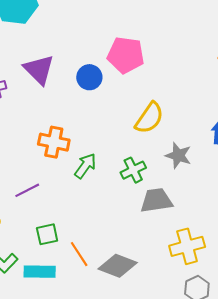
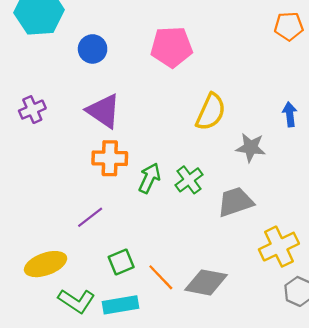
purple triangle: (39, 70) -> (103, 111), moved
blue circle: (89, 77) -> (93, 49), moved
green cross: (133, 170) -> (189, 180), moved

